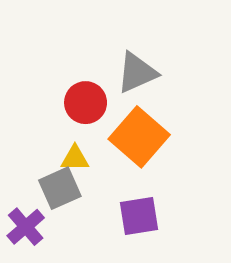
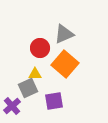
purple square: (139, 216) -> (54, 101), moved

